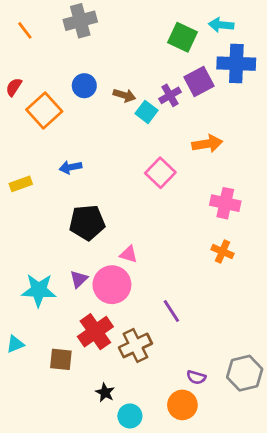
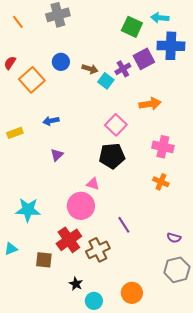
black pentagon: (87, 222) -> (112, 156), moved
purple triangle: (79, 279) -> (57, 155), moved
purple semicircle: (196, 377) -> (174, 238), moved

